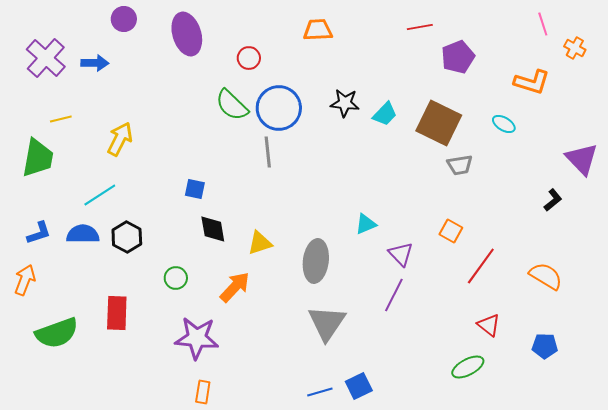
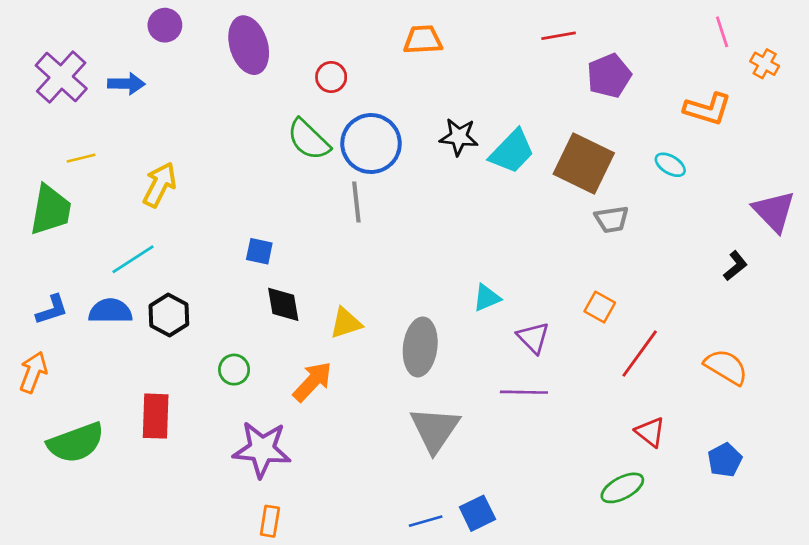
cyan trapezoid: (385, 114) -> (512, 151), size x1.4
purple line: (394, 295) -> (524, 392), turned 64
blue pentagon: (545, 346) -> (725, 460), turned -30

